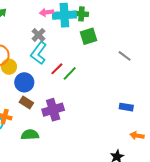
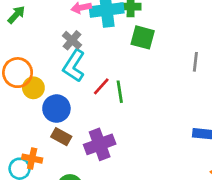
green square: (88, 36) -> (143, 37), turned 36
gray line: (125, 56) -> (195, 62), turned 64
green line: (70, 73) -> (120, 92), turned -49

